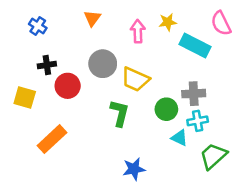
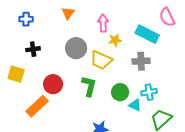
yellow star: (168, 22) -> (115, 40), moved
blue cross: (38, 26) -> (26, 19), turned -32
red circle: (68, 86) -> (53, 84), moved
gray cross: (194, 94) -> (141, 61), moved
green circle: (166, 109) -> (120, 92), moved

